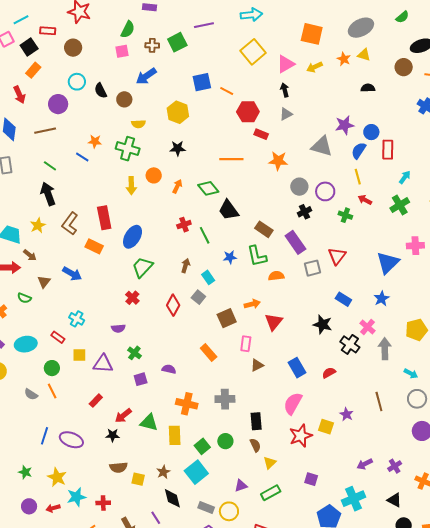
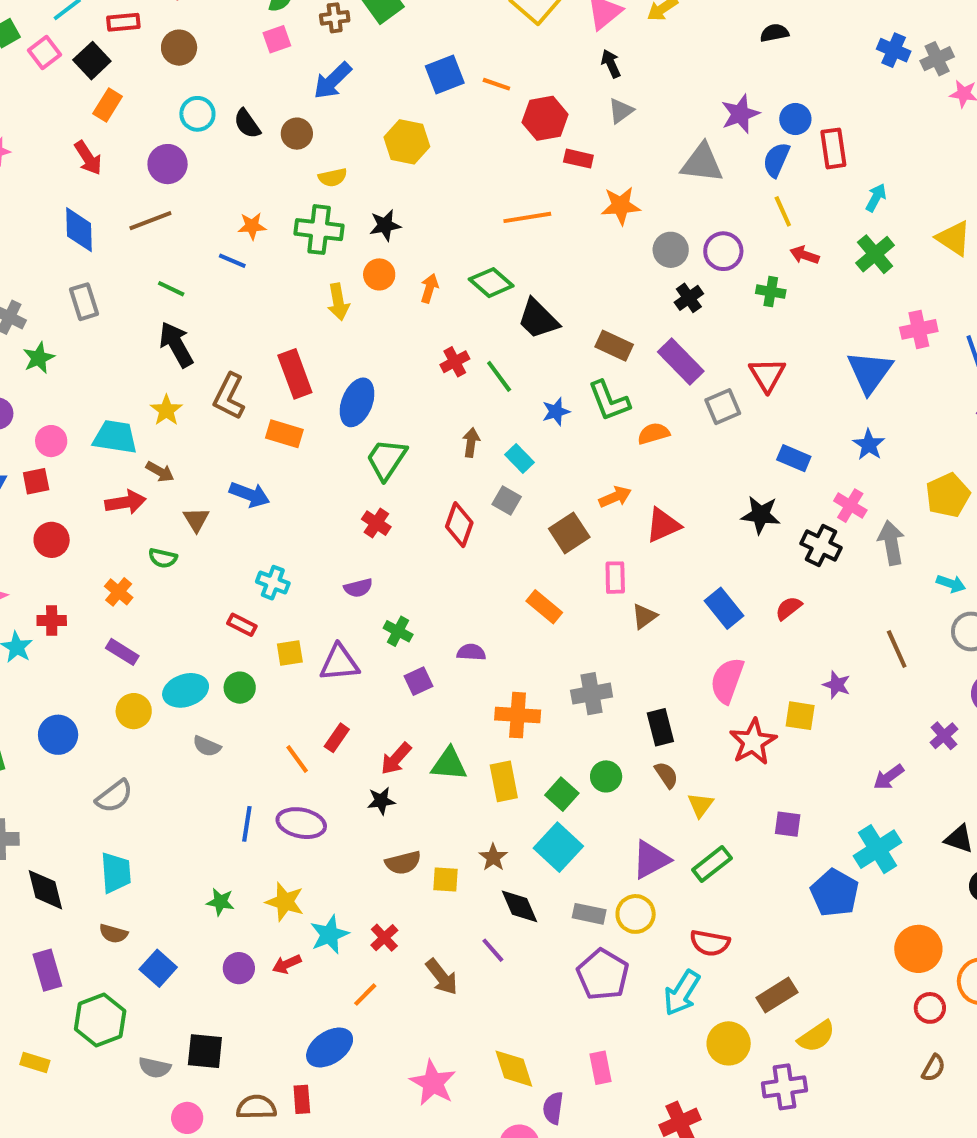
black star: (178, 148) -> (385, 225), moved
red triangle: (274, 322) -> (663, 525), turned 36
cyan ellipse: (26, 344) -> (186, 690), moved
orange line: (52, 391) -> (297, 759), moved
purple cross: (395, 466) -> (944, 736), moved
purple triangle: (241, 486) -> (651, 860), size x1.5
red cross: (103, 503) -> (384, 938), turned -32

